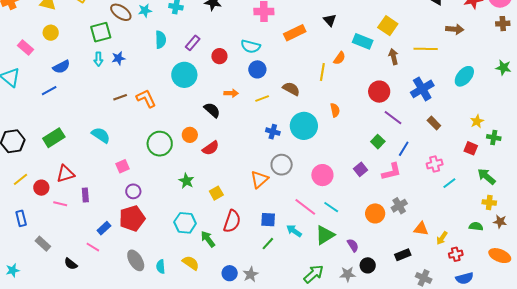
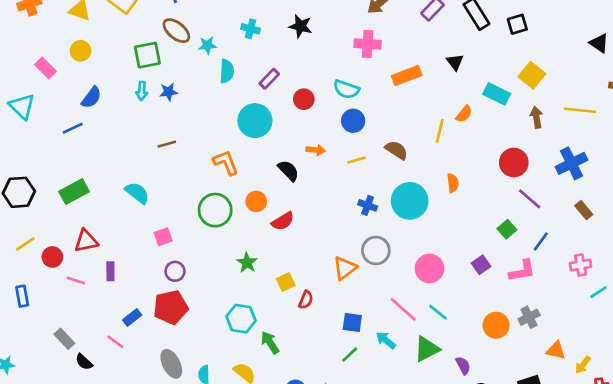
cyan star: (145, 10) -> (207, 45), moved
blue semicircle: (61, 67) -> (91, 97), turned -30
orange L-shape: (146, 98) -> (226, 163), moved
red semicircle: (232, 221) -> (306, 300), moved, size x0.6
gray rectangle: (43, 244) -> (64, 339), moved

